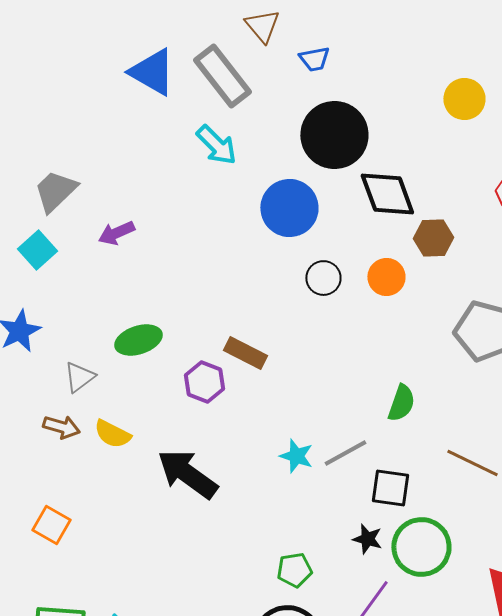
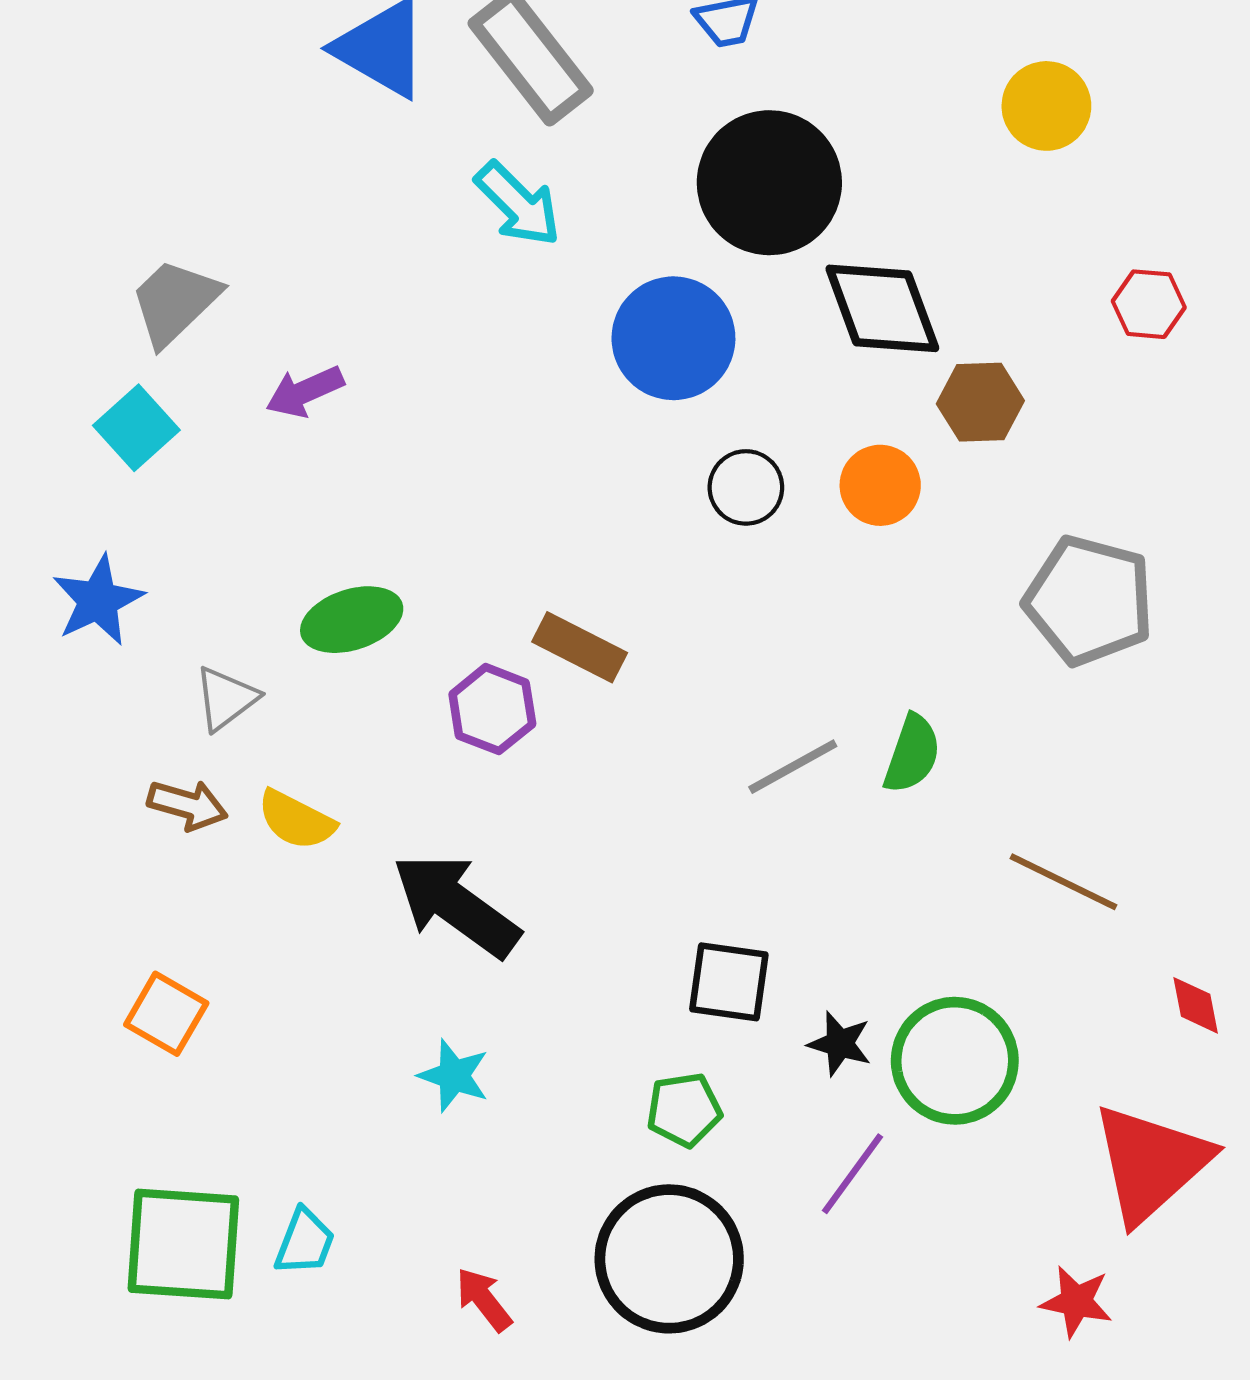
gray line: (345, 453) -> (793, 767), moved
cyan star: (296, 456) -> (454, 1076), moved
black square: (390, 488) -> (729, 982), moved

